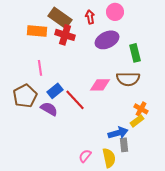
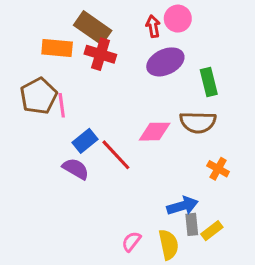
red arrow: (90, 17) -> (153, 26), moved
brown pentagon: (25, 96) -> (38, 96), moved
yellow rectangle: (137, 121) -> (212, 231), moved

